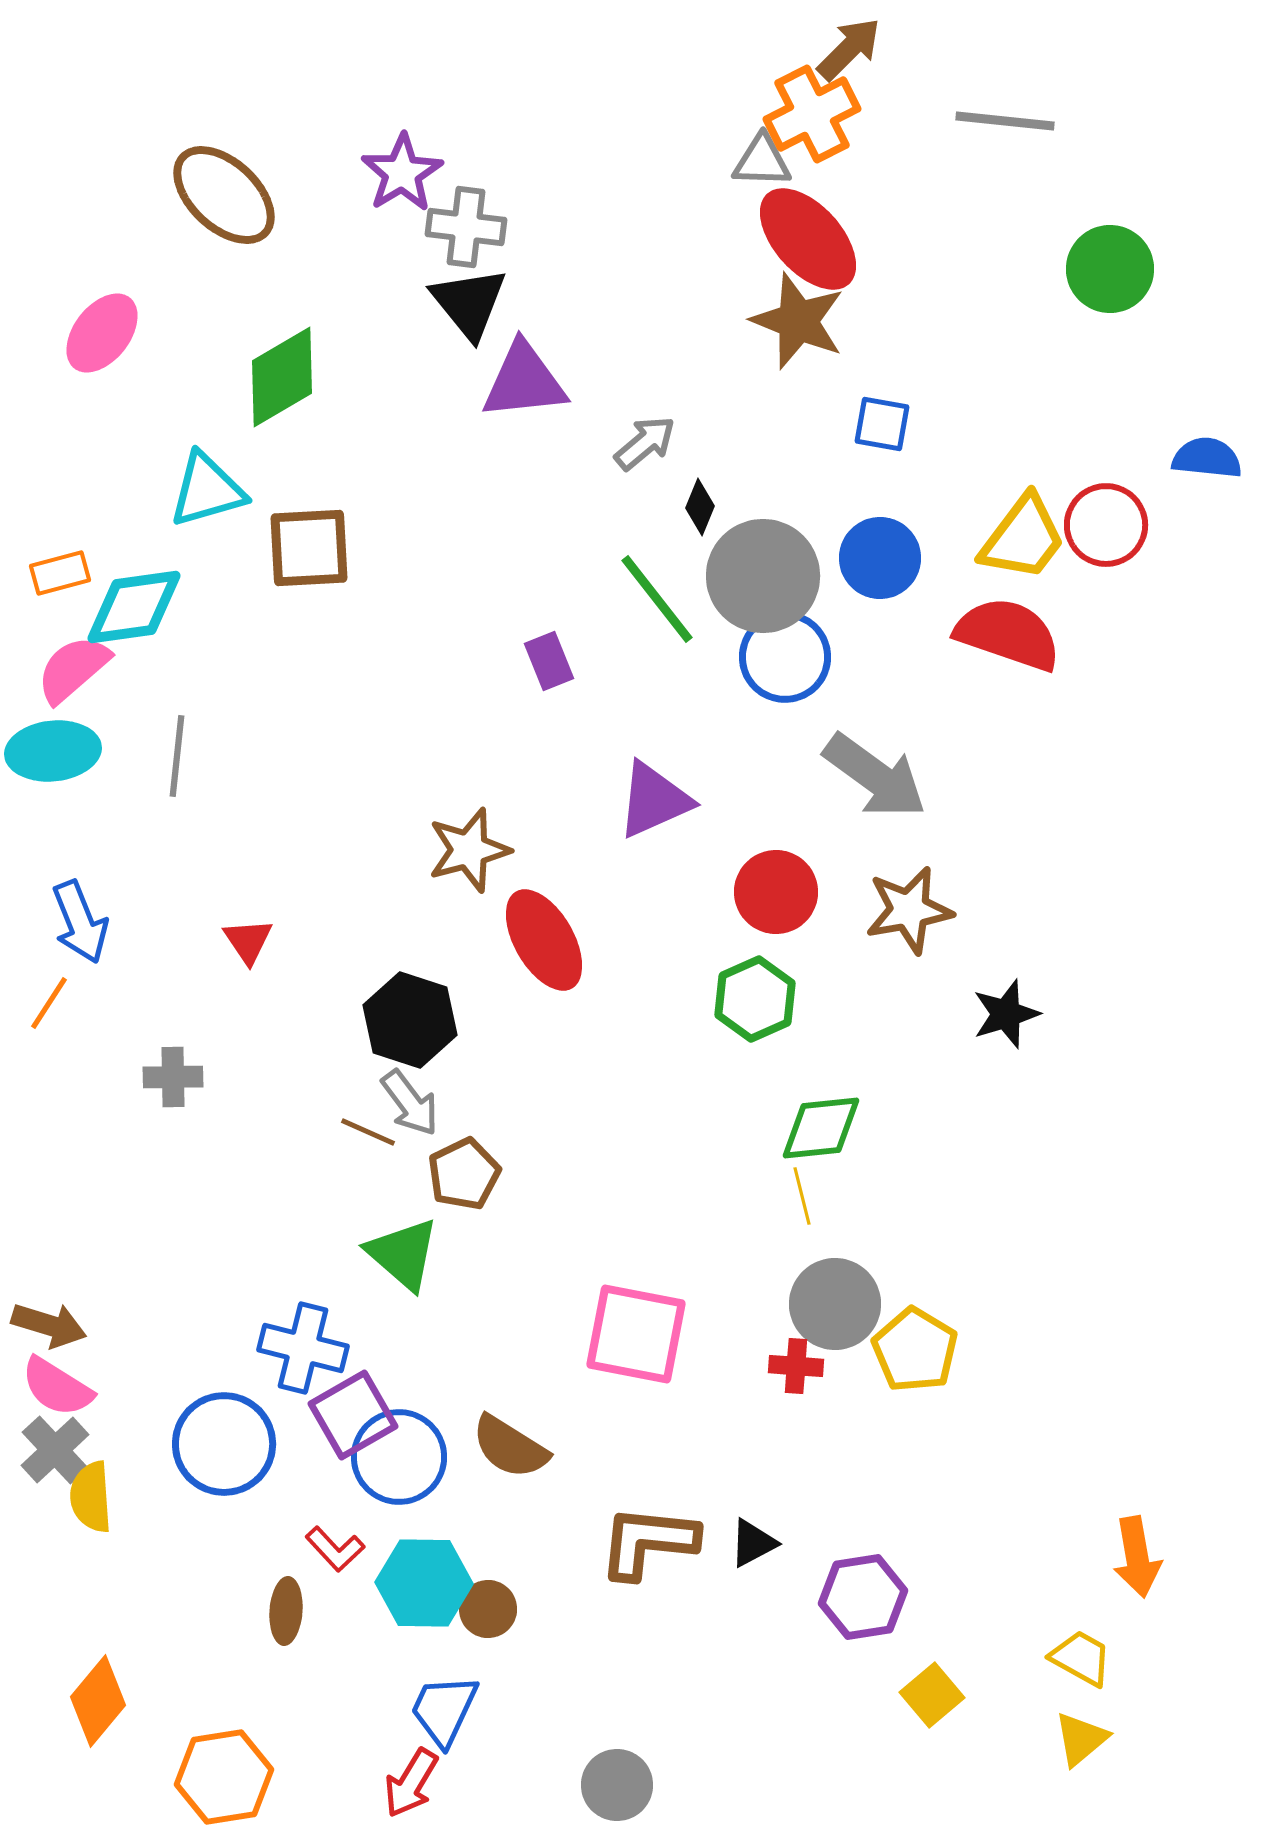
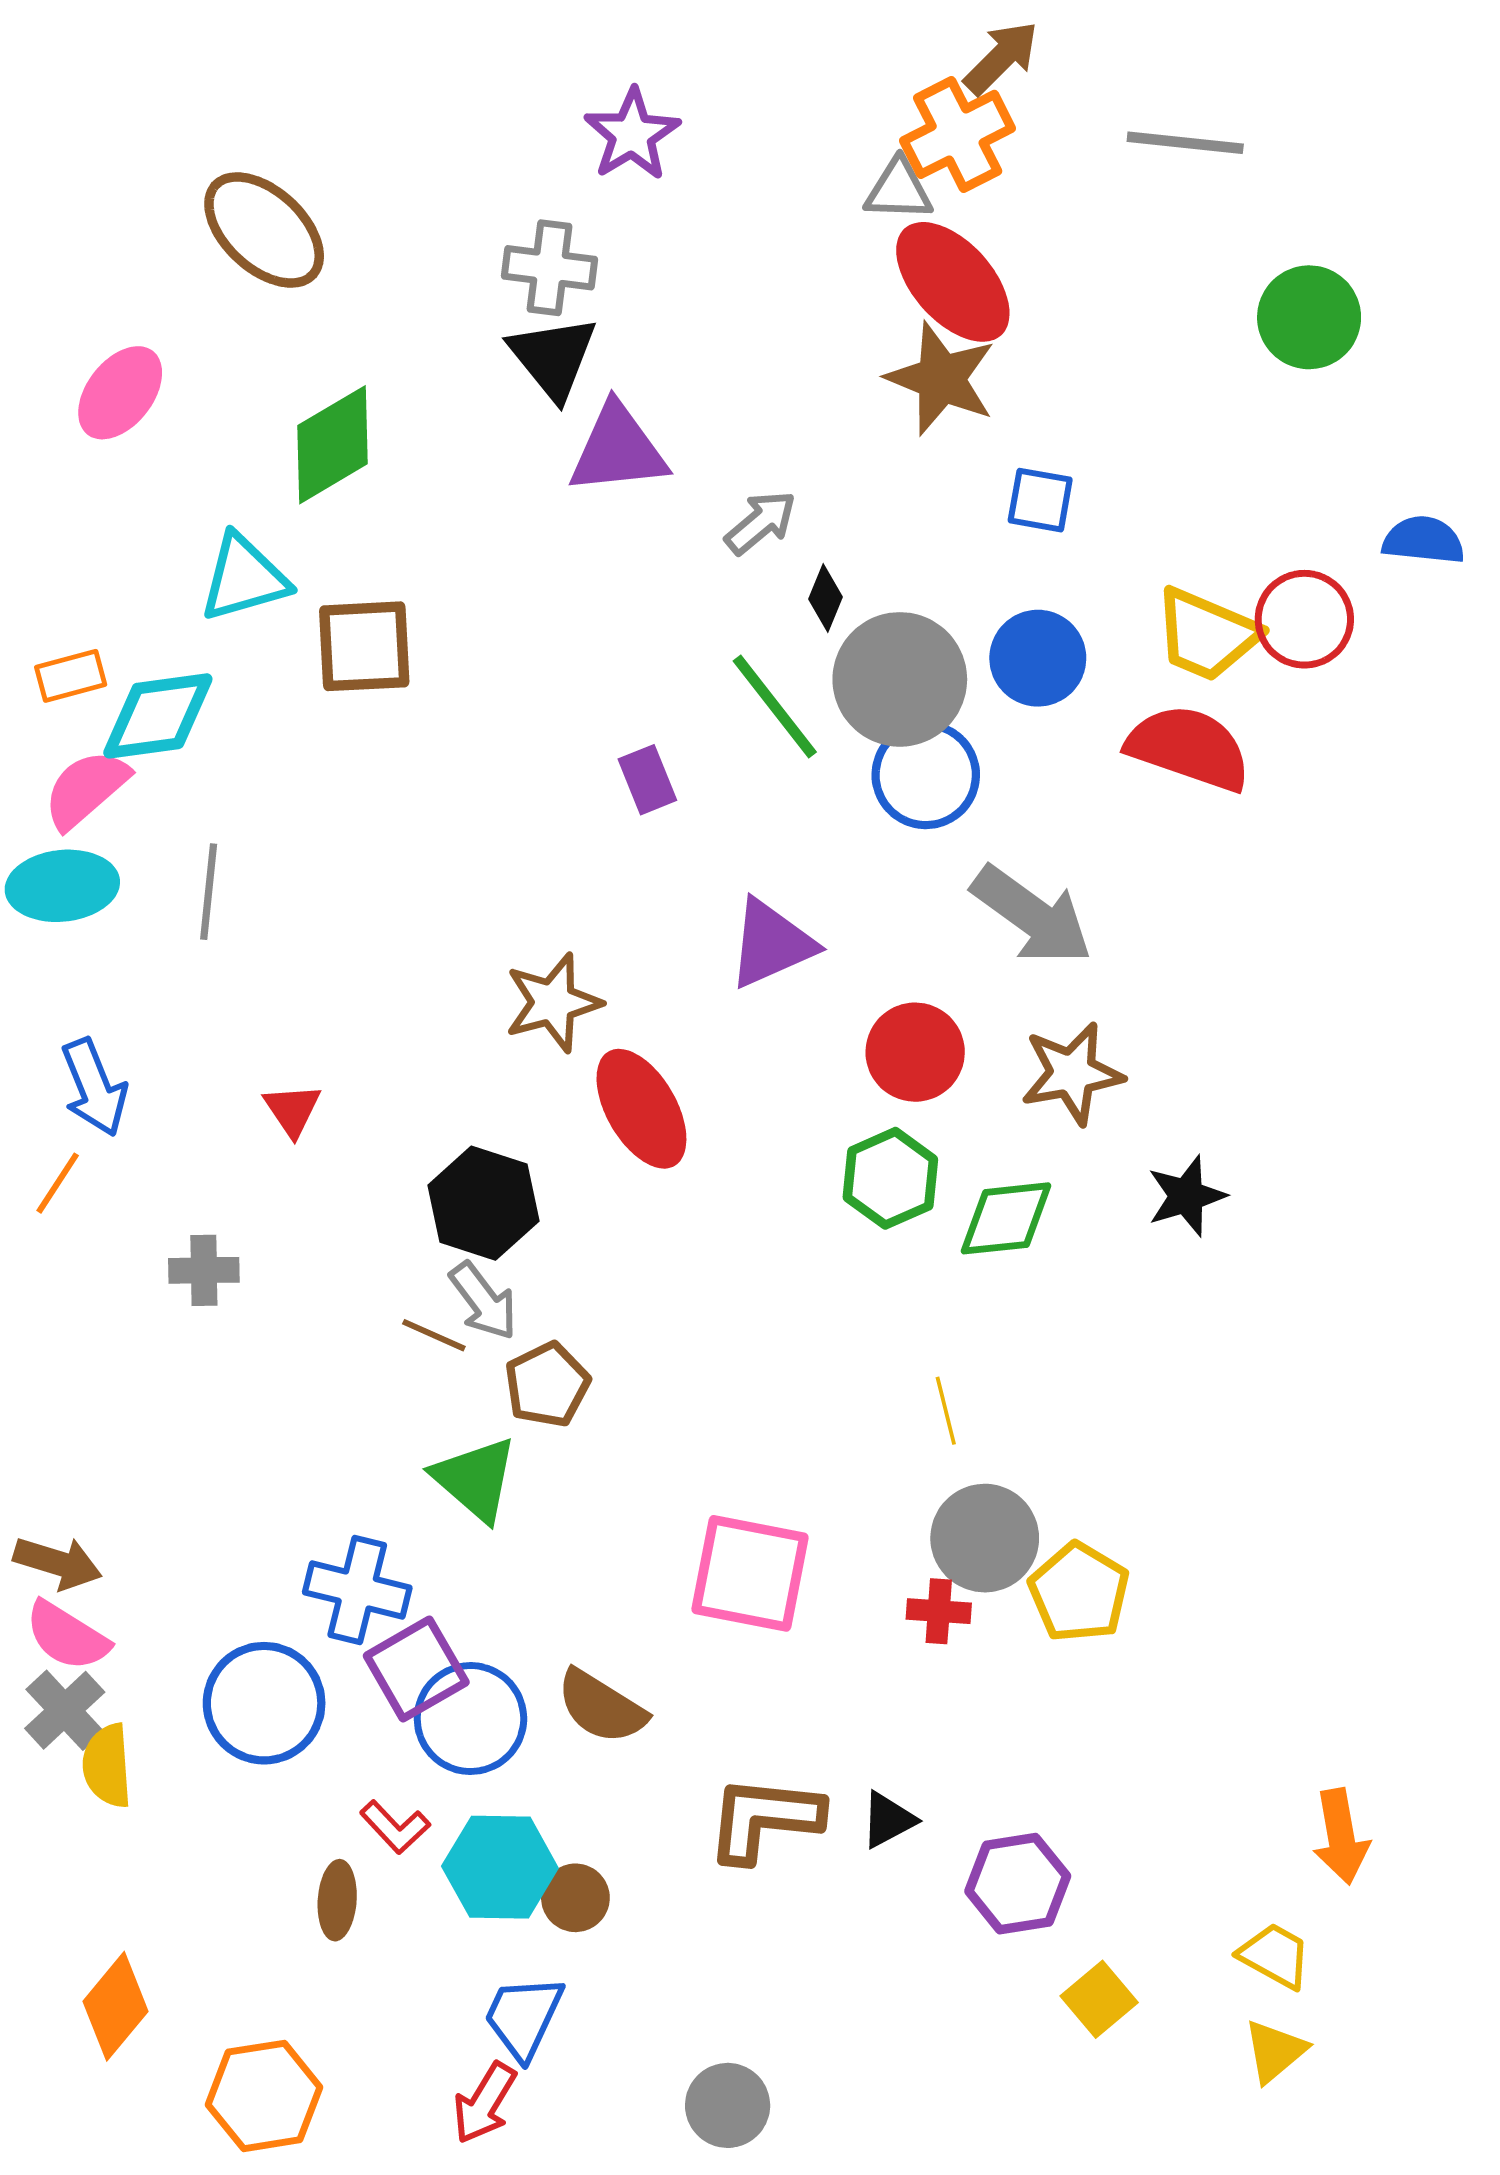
purple star: (402, 173) -> (632, 134), moved
yellow trapezoid: (1023, 538) -> (1206, 635), turned 76
green diamond: (821, 1128) -> (1006, 1218), moved

